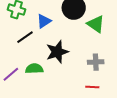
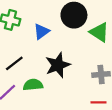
black line: (25, 37) -> (14, 63), moved

